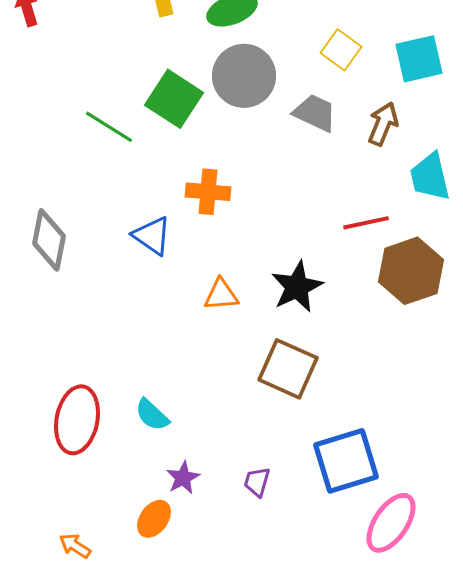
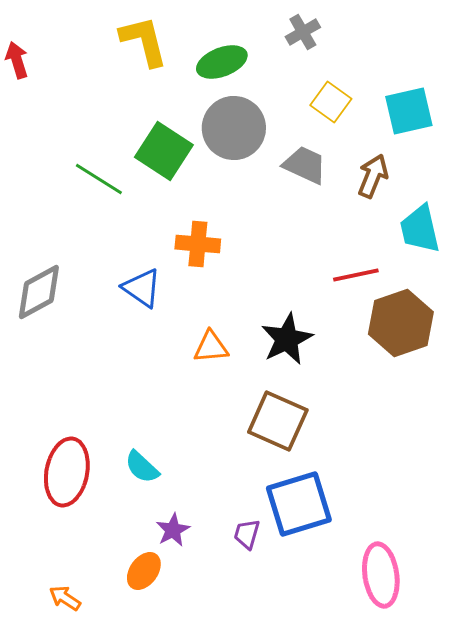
gray diamond: (49, 240) -> (39, 292), turned 50
blue square: (346, 461) -> (299, 504), moved
pink ellipse: (391, 523) -> (381, 575), turned -42

